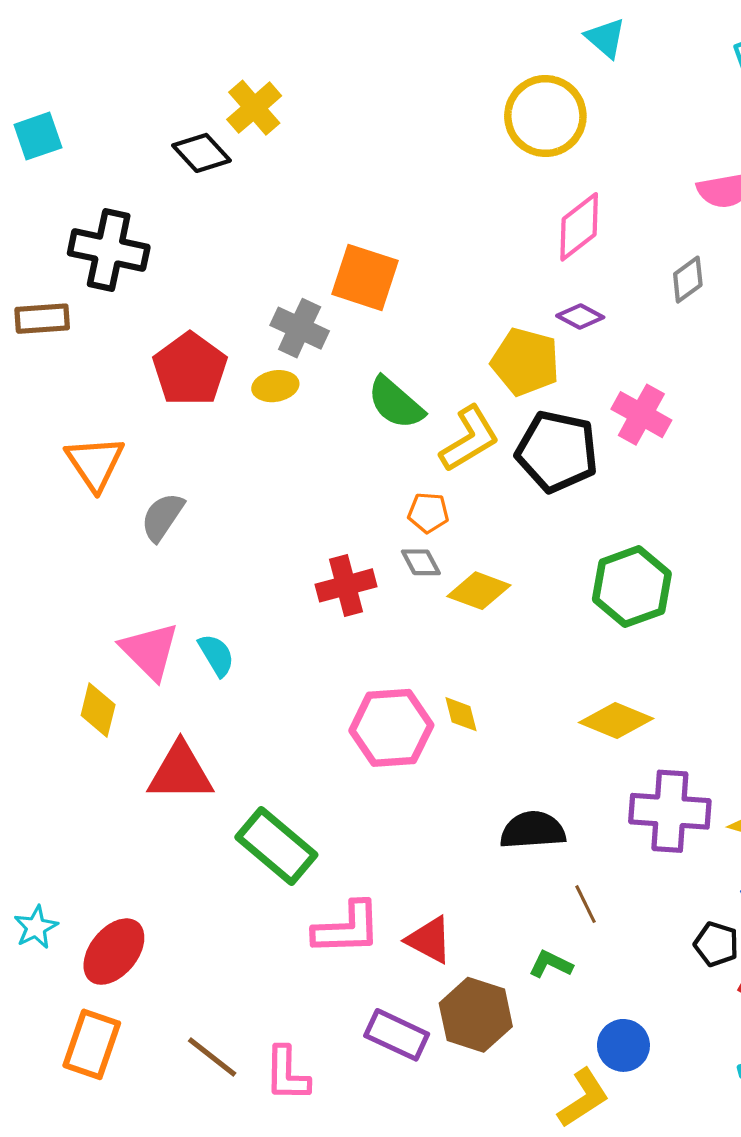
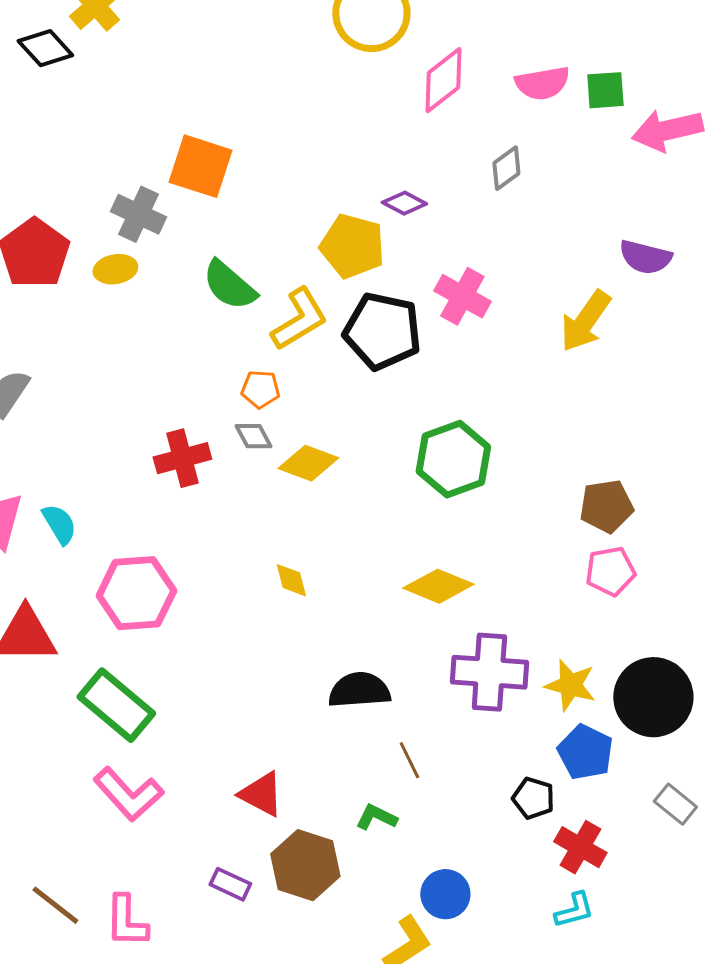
pink diamond: (579, 227) -> (443, 80), moved
pink hexagon: (391, 728) -> (136, 593), moved
pink L-shape: (347, 928) -> (128, 794), moved, turned 50
purple rectangle: (397, 1035) -> (230, 884), size x0.7

